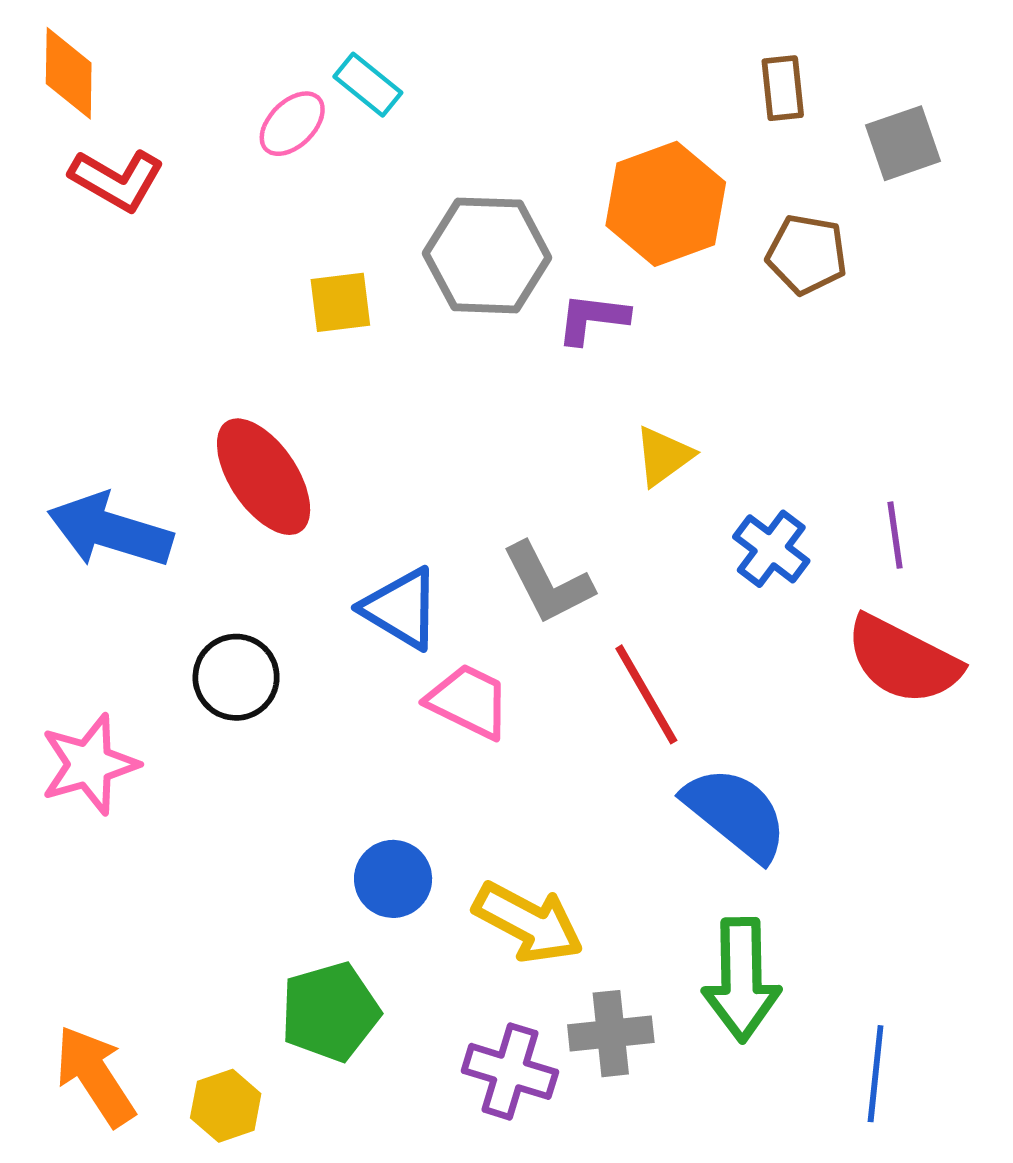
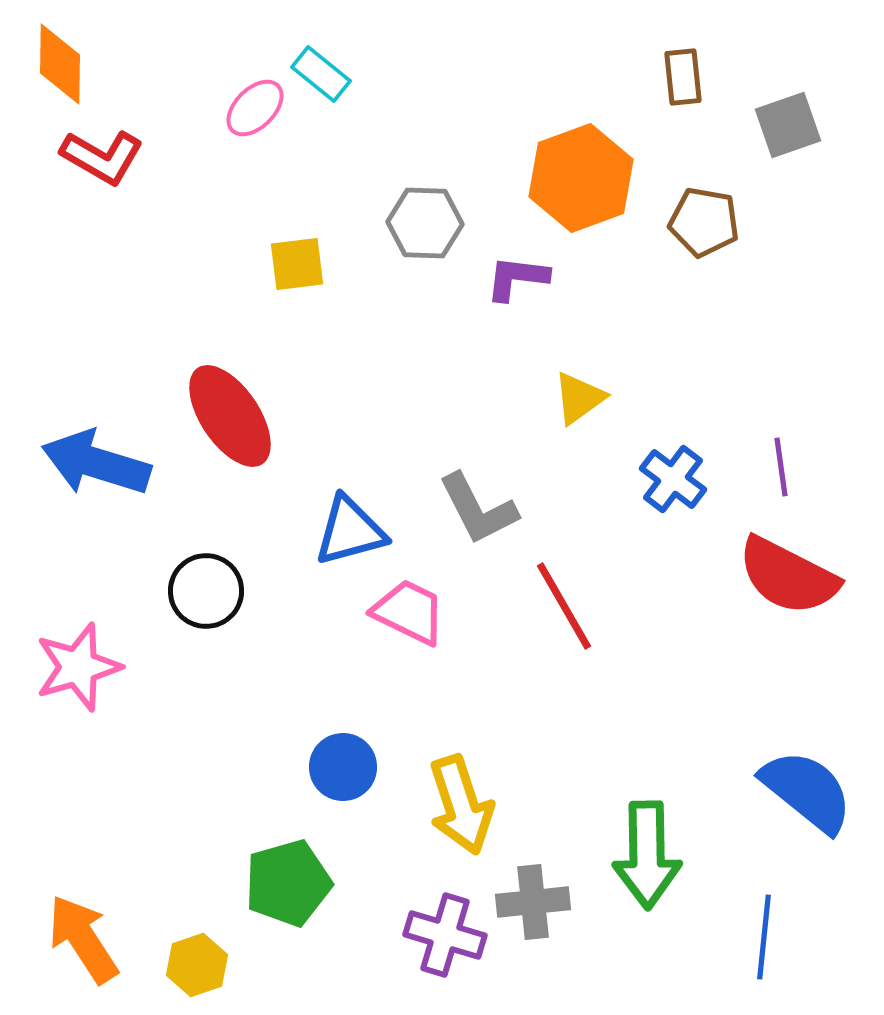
gray hexagon: (487, 255) -> (425, 223), size x0.7
blue triangle: (401, 608) -> (350, 531), turned -46
blue semicircle: (736, 814) -> (807, 791), moved
yellow arrow: (528, 922) -> (461, 805), turned 44

